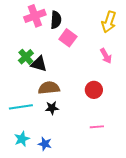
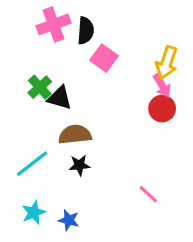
yellow arrow: (109, 22) -> (167, 63), moved
red circle: (94, 90) -> (162, 109), moved
cyan line: (21, 107) -> (32, 164), turned -30
pink line: (97, 127) -> (148, 194), turned 48

